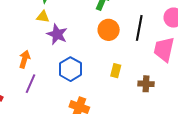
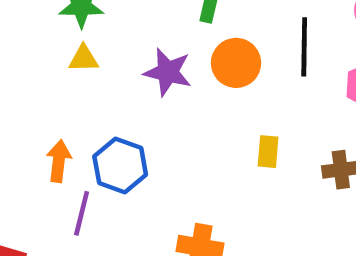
purple star: (57, 34) -> (168, 72), moved
blue hexagon: (70, 69) -> (120, 165), moved

